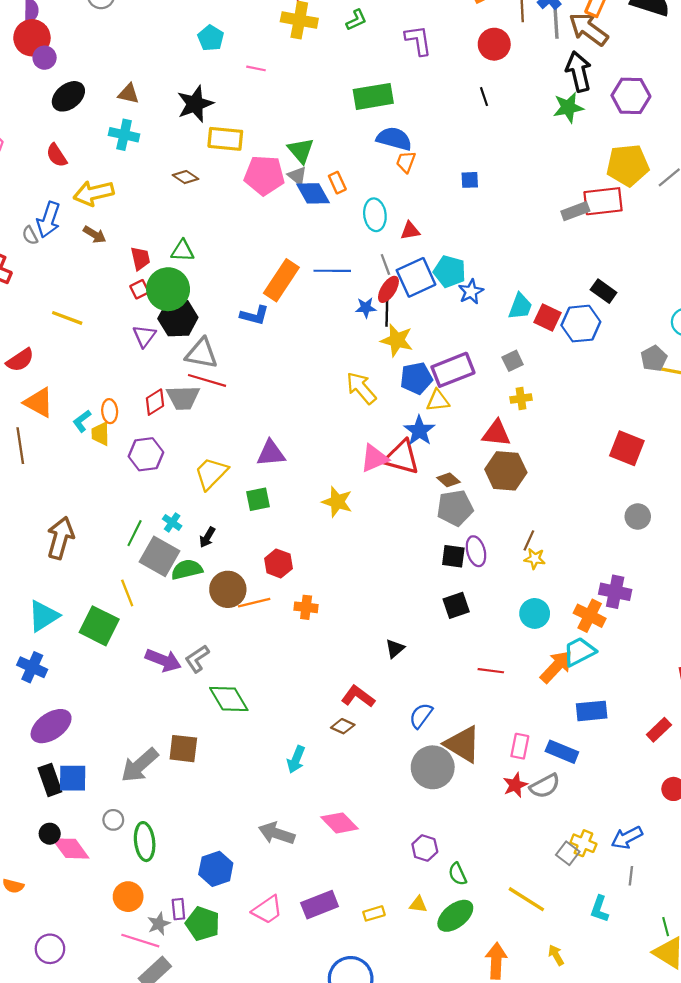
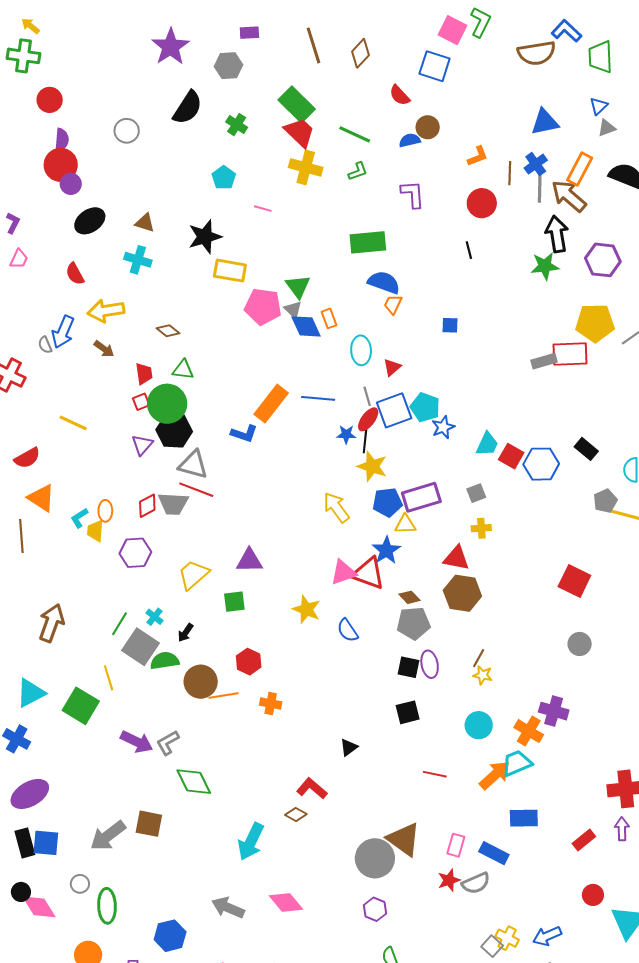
brown diamond: (186, 177) -> (168, 331), moved
red triangle: (410, 231) -> (392, 367), turned -36
black rectangle: (604, 291) -> (586, 449), moved
blue semicircle: (421, 716) -> (348, 630), moved, turned -75
cyan arrow: (296, 759) -> (251, 842), size x1.5
purple hexagon: (425, 848) -> (375, 909), moved

